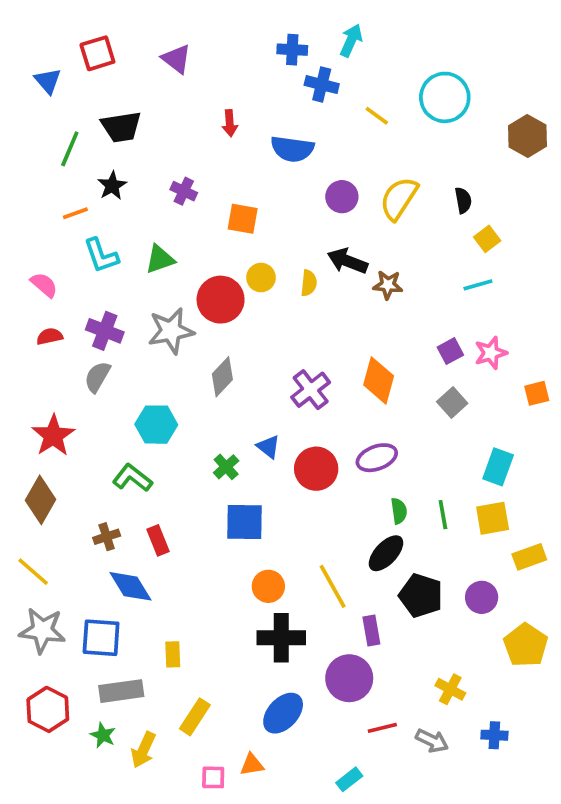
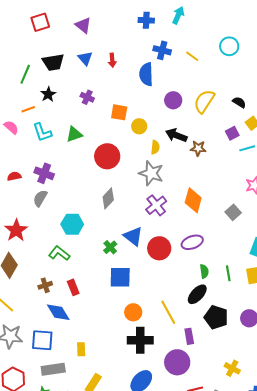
blue triangle: (48, 81) -> (85, 58), moved
blue cross: (322, 85) -> (162, 50), moved
cyan circle: (445, 97) -> (229, 46), size x0.7
blue semicircle: (292, 149) -> (146, 74), turned 80
black semicircle: (463, 200) -> (239, 102), turned -48
yellow circle: (261, 278) -> (139, 126), moved
pink semicircle: (44, 285) -> (11, 127), moved
gray star: (171, 331) -> (151, 173), moved, turned 30
purple square: (450, 351) -> (232, 133), moved
blue triangle: (268, 447) -> (133, 236), size x1.5

